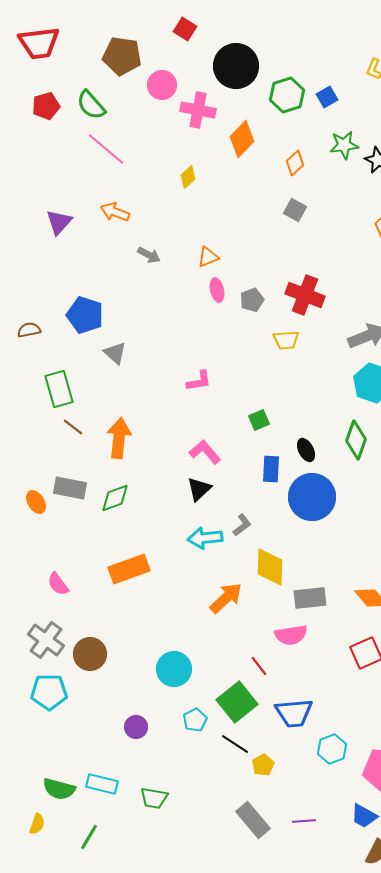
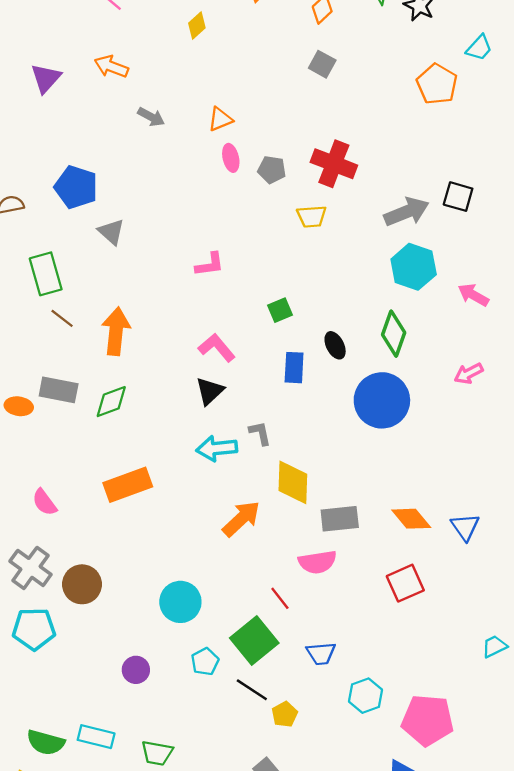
gray pentagon: (252, 300) -> (272, 170), turned 30
blue circle: (312, 497) -> (382, 400), moved
orange ellipse: (36, 502) -> (19, 406), turned -50
gray L-shape: (242, 525) -> (260, 433), turned -65
blue trapezoid: (294, 713) -> (321, 653), size x0.7

